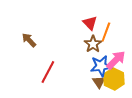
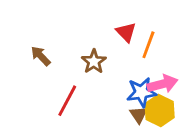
brown star: (93, 44) -> (94, 61), moved
pink arrow: (116, 60) -> (162, 84), turned 30

